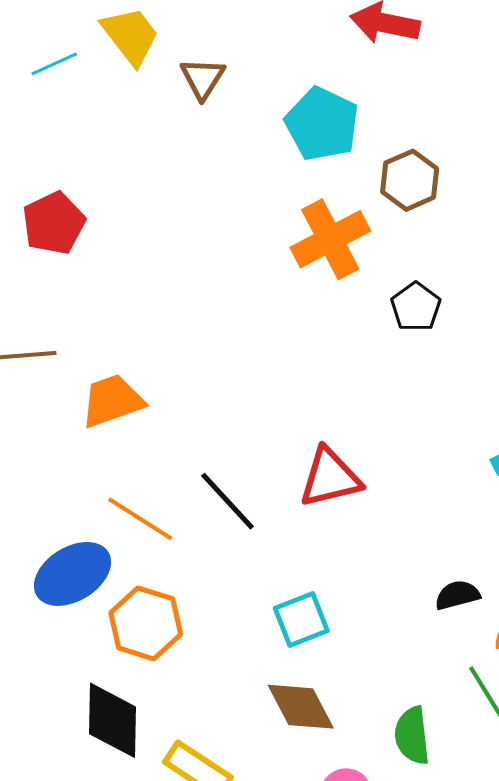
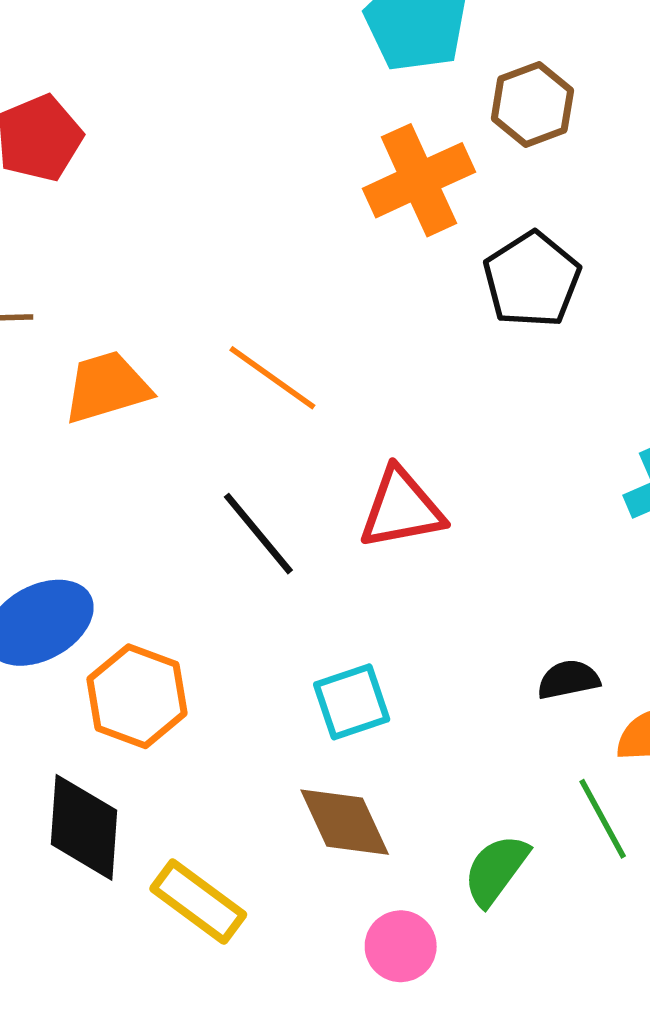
black pentagon: (416, 307) -> (532, 280), size x1.4
orange line: (140, 519) -> (272, 378), moved
green semicircle: (412, 736) -> (496, 870), turned 40

